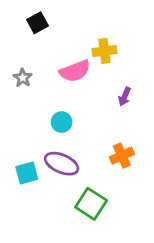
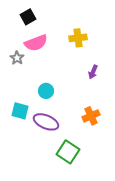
pink semicircle: (75, 71) -> (36, 43), moved
cyan square: (27, 173) -> (20, 111), moved, turned 30

